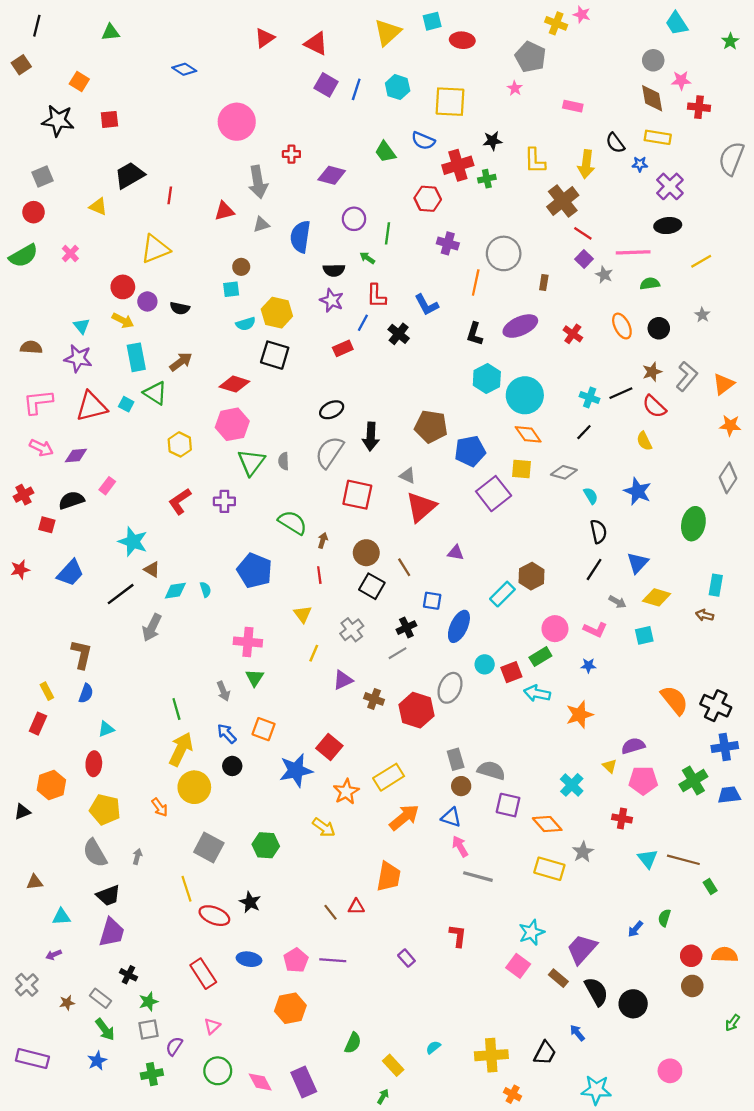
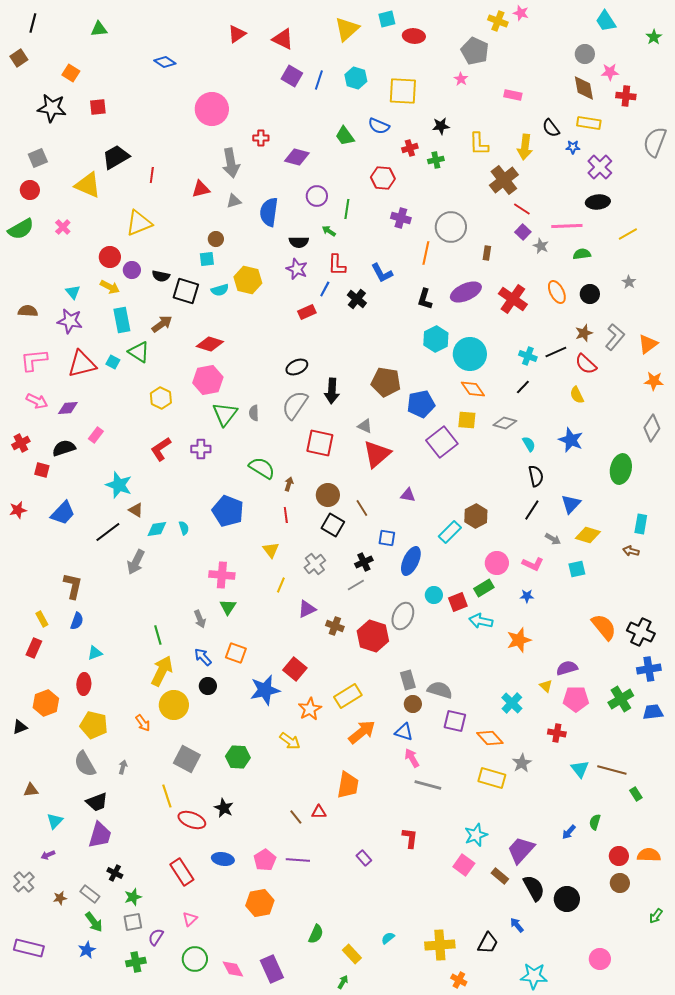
red cross: (458, 165) -> (410, 148), size x0.6
yellow triangle: (98, 207) -> (88, 185), size x1.6
red cross: (573, 334) -> (513, 299), size x1.6
black square: (275, 355) -> (186, 291), moved
cyan triangle: (61, 917) -> (55, 821), turned -42

